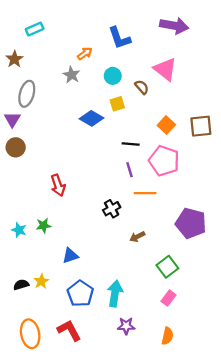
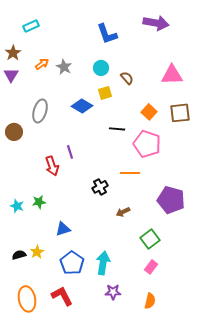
orange arrow: (85, 54) -> (42, 64), moved
pink triangle: (165, 69) -> (172, 75), moved, turned -40
gray ellipse: (27, 94) -> (40, 111), moved
purple triangle: (12, 119) -> (11, 75), moved
purple line: (129, 170) -> (70, 152), moved

